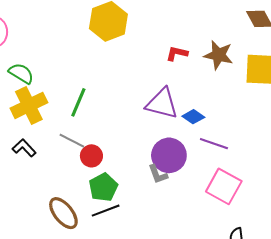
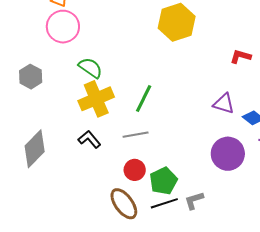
purple triangle: (162, 103) -> (224, 104), size x0.7
gray line: (72, 141) -> (136, 135), turned -40
red circle: (91, 156) -> (135, 170), moved
gray L-shape: (158, 174) -> (194, 200), moved, turned 90

